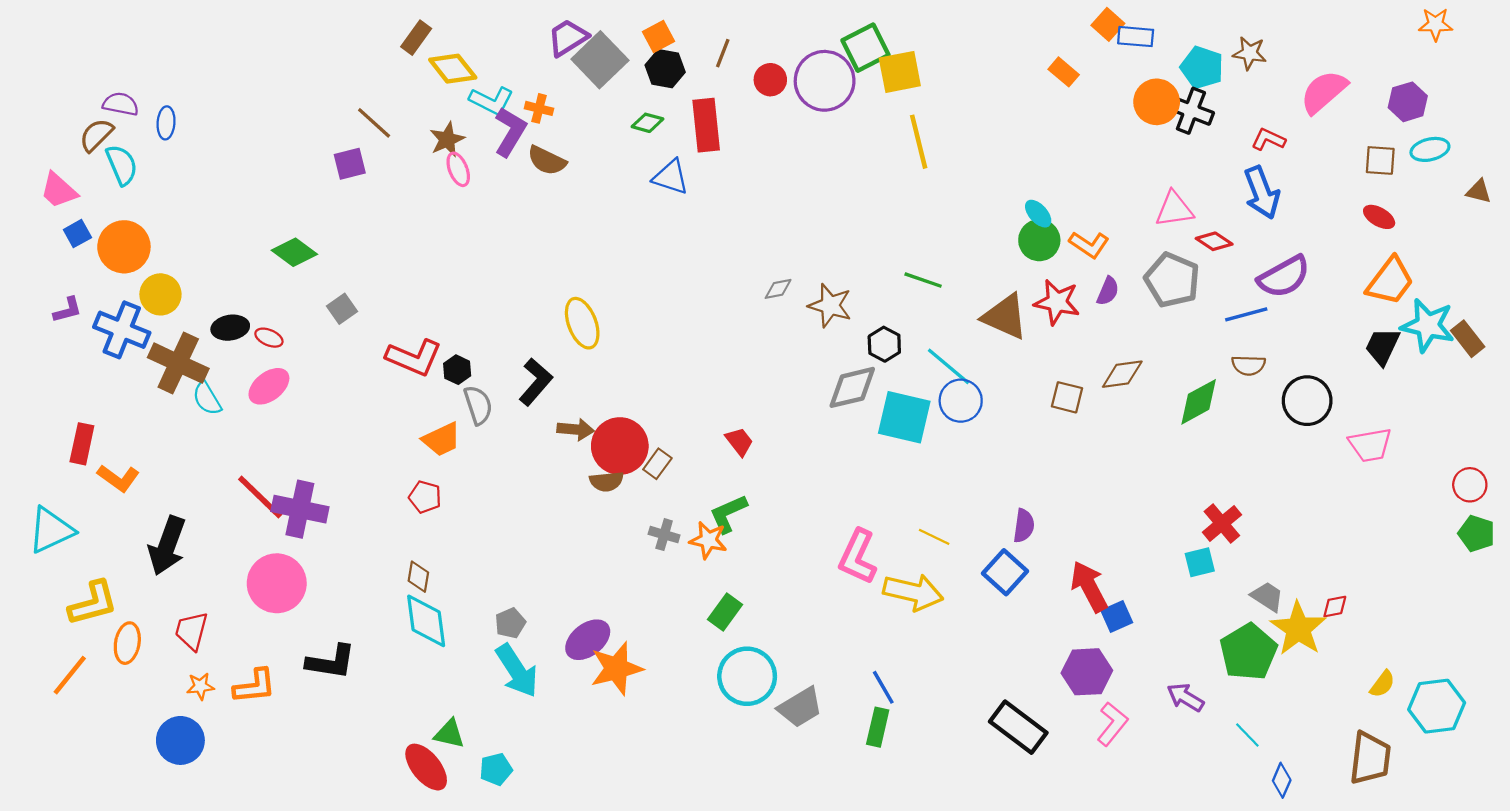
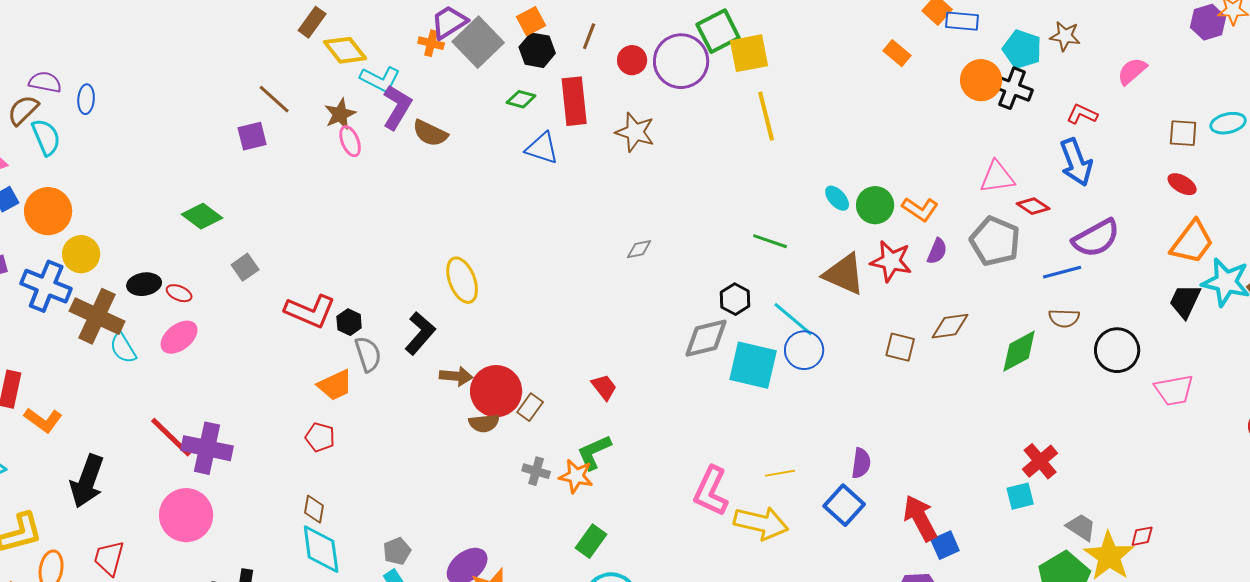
pink semicircle: (1324, 92) -> (1132, 71), size x0.7
purple hexagon: (1408, 102) -> (1208, 22), moved
orange cross: (539, 108) -> (431, 43), moved
cyan ellipse: (1038, 214) -> (837, 198), moved
brown star: (830, 305) -> (635, 132), moved
yellow line: (934, 537) -> (780, 473), turned -36

